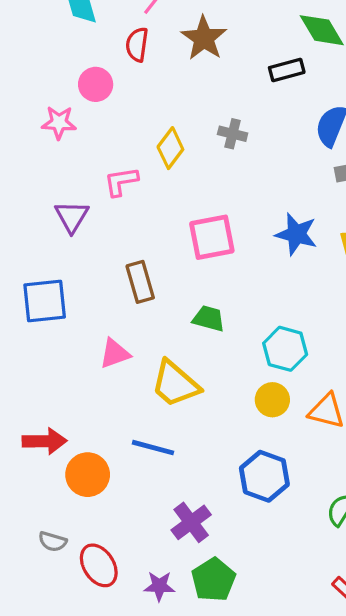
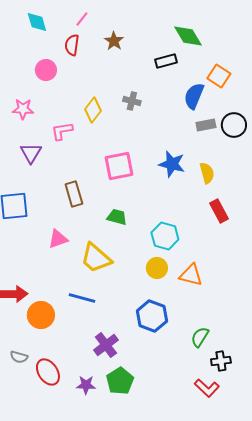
brown star: (204, 38) -> (114, 41), size x0.7
pink star: (59, 123) -> (23, 109), moved

